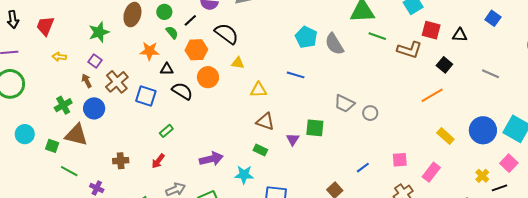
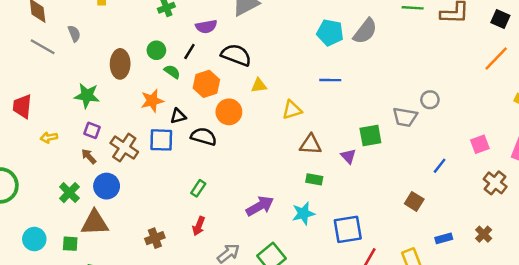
green star: (99, 32) -> (87, 96), turned -30
gray semicircle: (334, 44) -> (365, 31), turned -95
blue square: (146, 96) -> (161, 140), moved
gray trapezoid: (344, 104) -> (405, 117), moved

